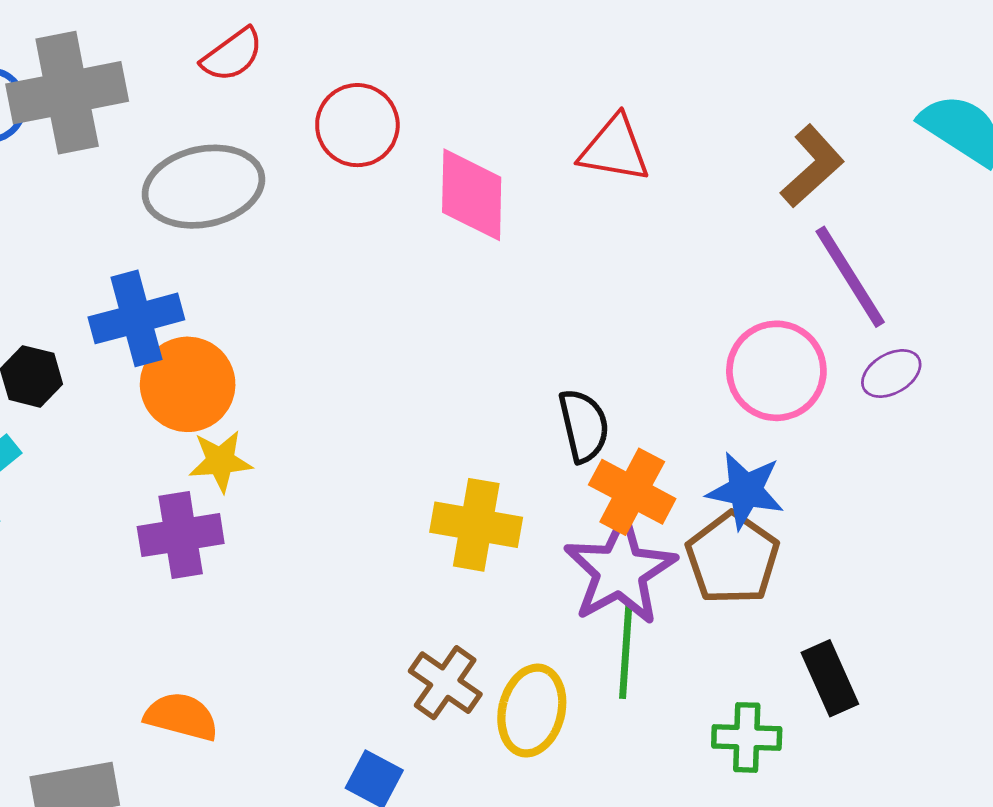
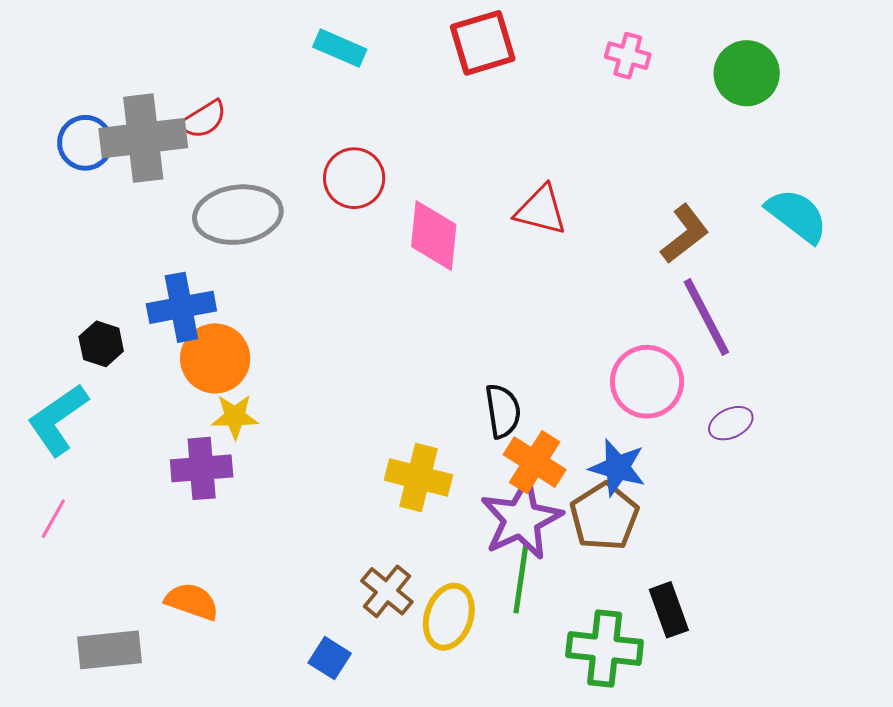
red semicircle: (232, 55) -> (203, 119), moved
purple ellipse: (891, 374) -> (731, 423), moved
green cross: (747, 737) -> (605, 649), size x1.5

